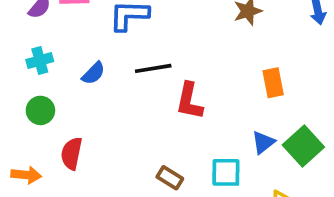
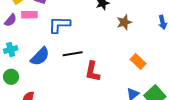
blue semicircle: (93, 73) -> (40, 56), size x1.5
orange rectangle: (273, 83) -> (138, 61), turned -35

